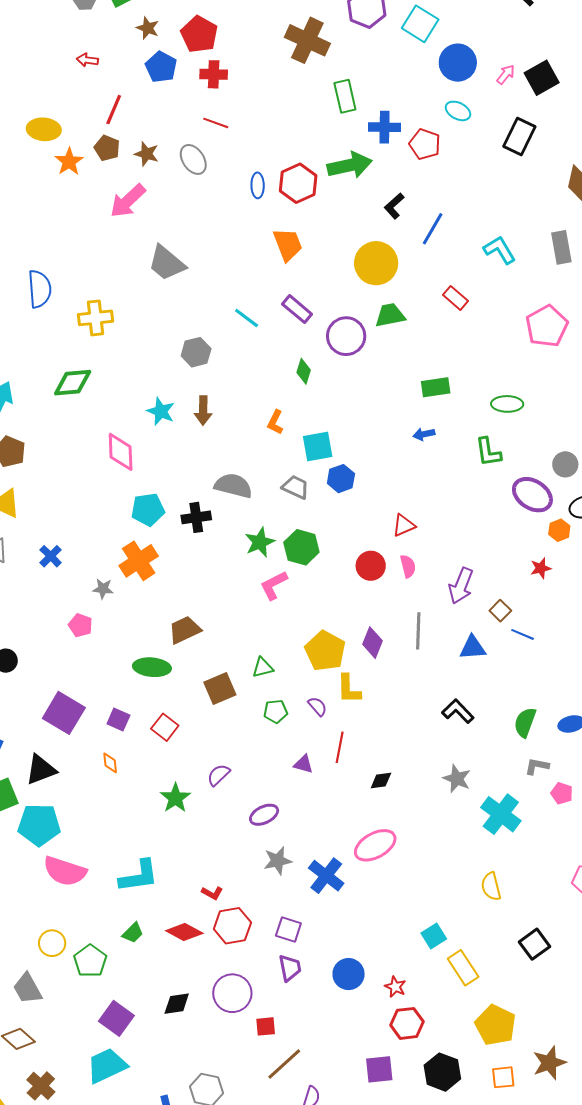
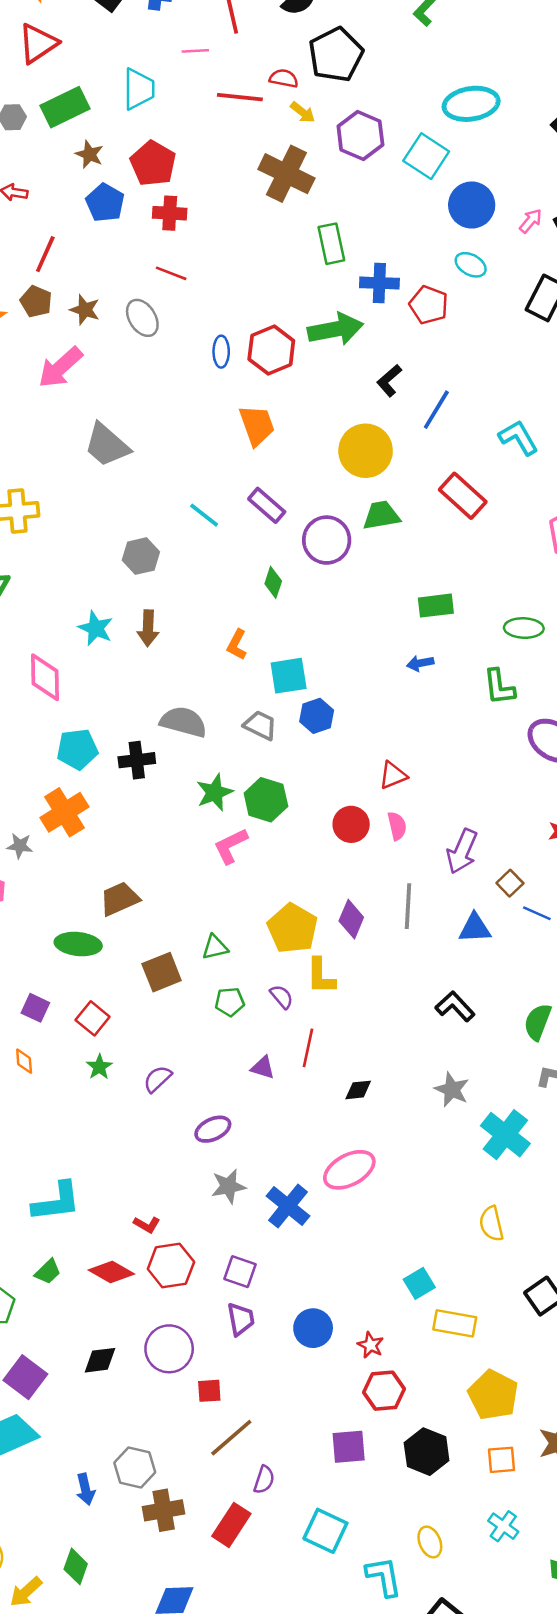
red rectangle: (455, 298) -> (463, 496), size x1.5
green star: (175, 798) -> (99, 1067), moved, size x0.7
yellow rectangle: (463, 968) -> (455, 1323), turned -48

